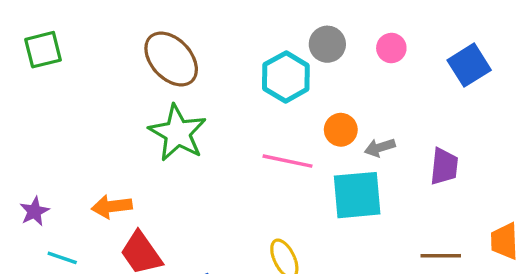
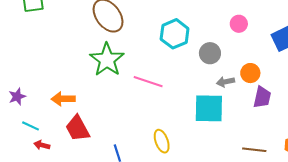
gray circle: (327, 44) -> (210, 53), moved
orange circle: (341, 130) -> (250, 73), moved
pink line: (288, 161) -> (148, 82), moved

